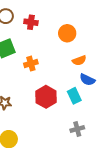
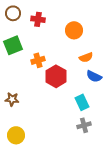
cyan rectangle: (74, 96) -> (82, 102), moved
red hexagon: (46, 97) -> (56, 76), moved

